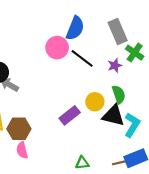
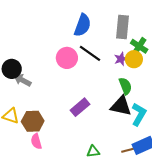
gray rectangle: (118, 31) -> (123, 27), turned 30
pink circle: (57, 48) -> (67, 58), moved
yellow circle: (95, 102) -> (134, 59), moved

